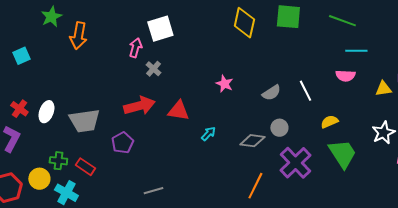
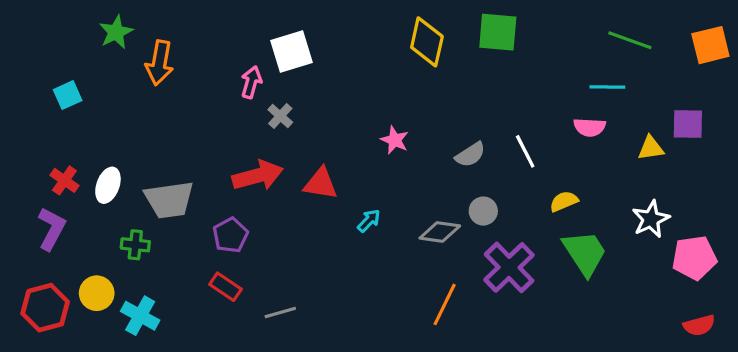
green line: (342, 21) -> (630, 40), moved
green cross: (58, 161) -> (135, 245), moved
red rectangle: (85, 167) -> (226, 287), moved

